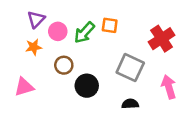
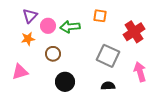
orange square: (110, 25) -> (100, 16), moved
green arrow: (84, 33) -> (70, 27), turned 42
black circle: (87, 86) -> (65, 82), moved

